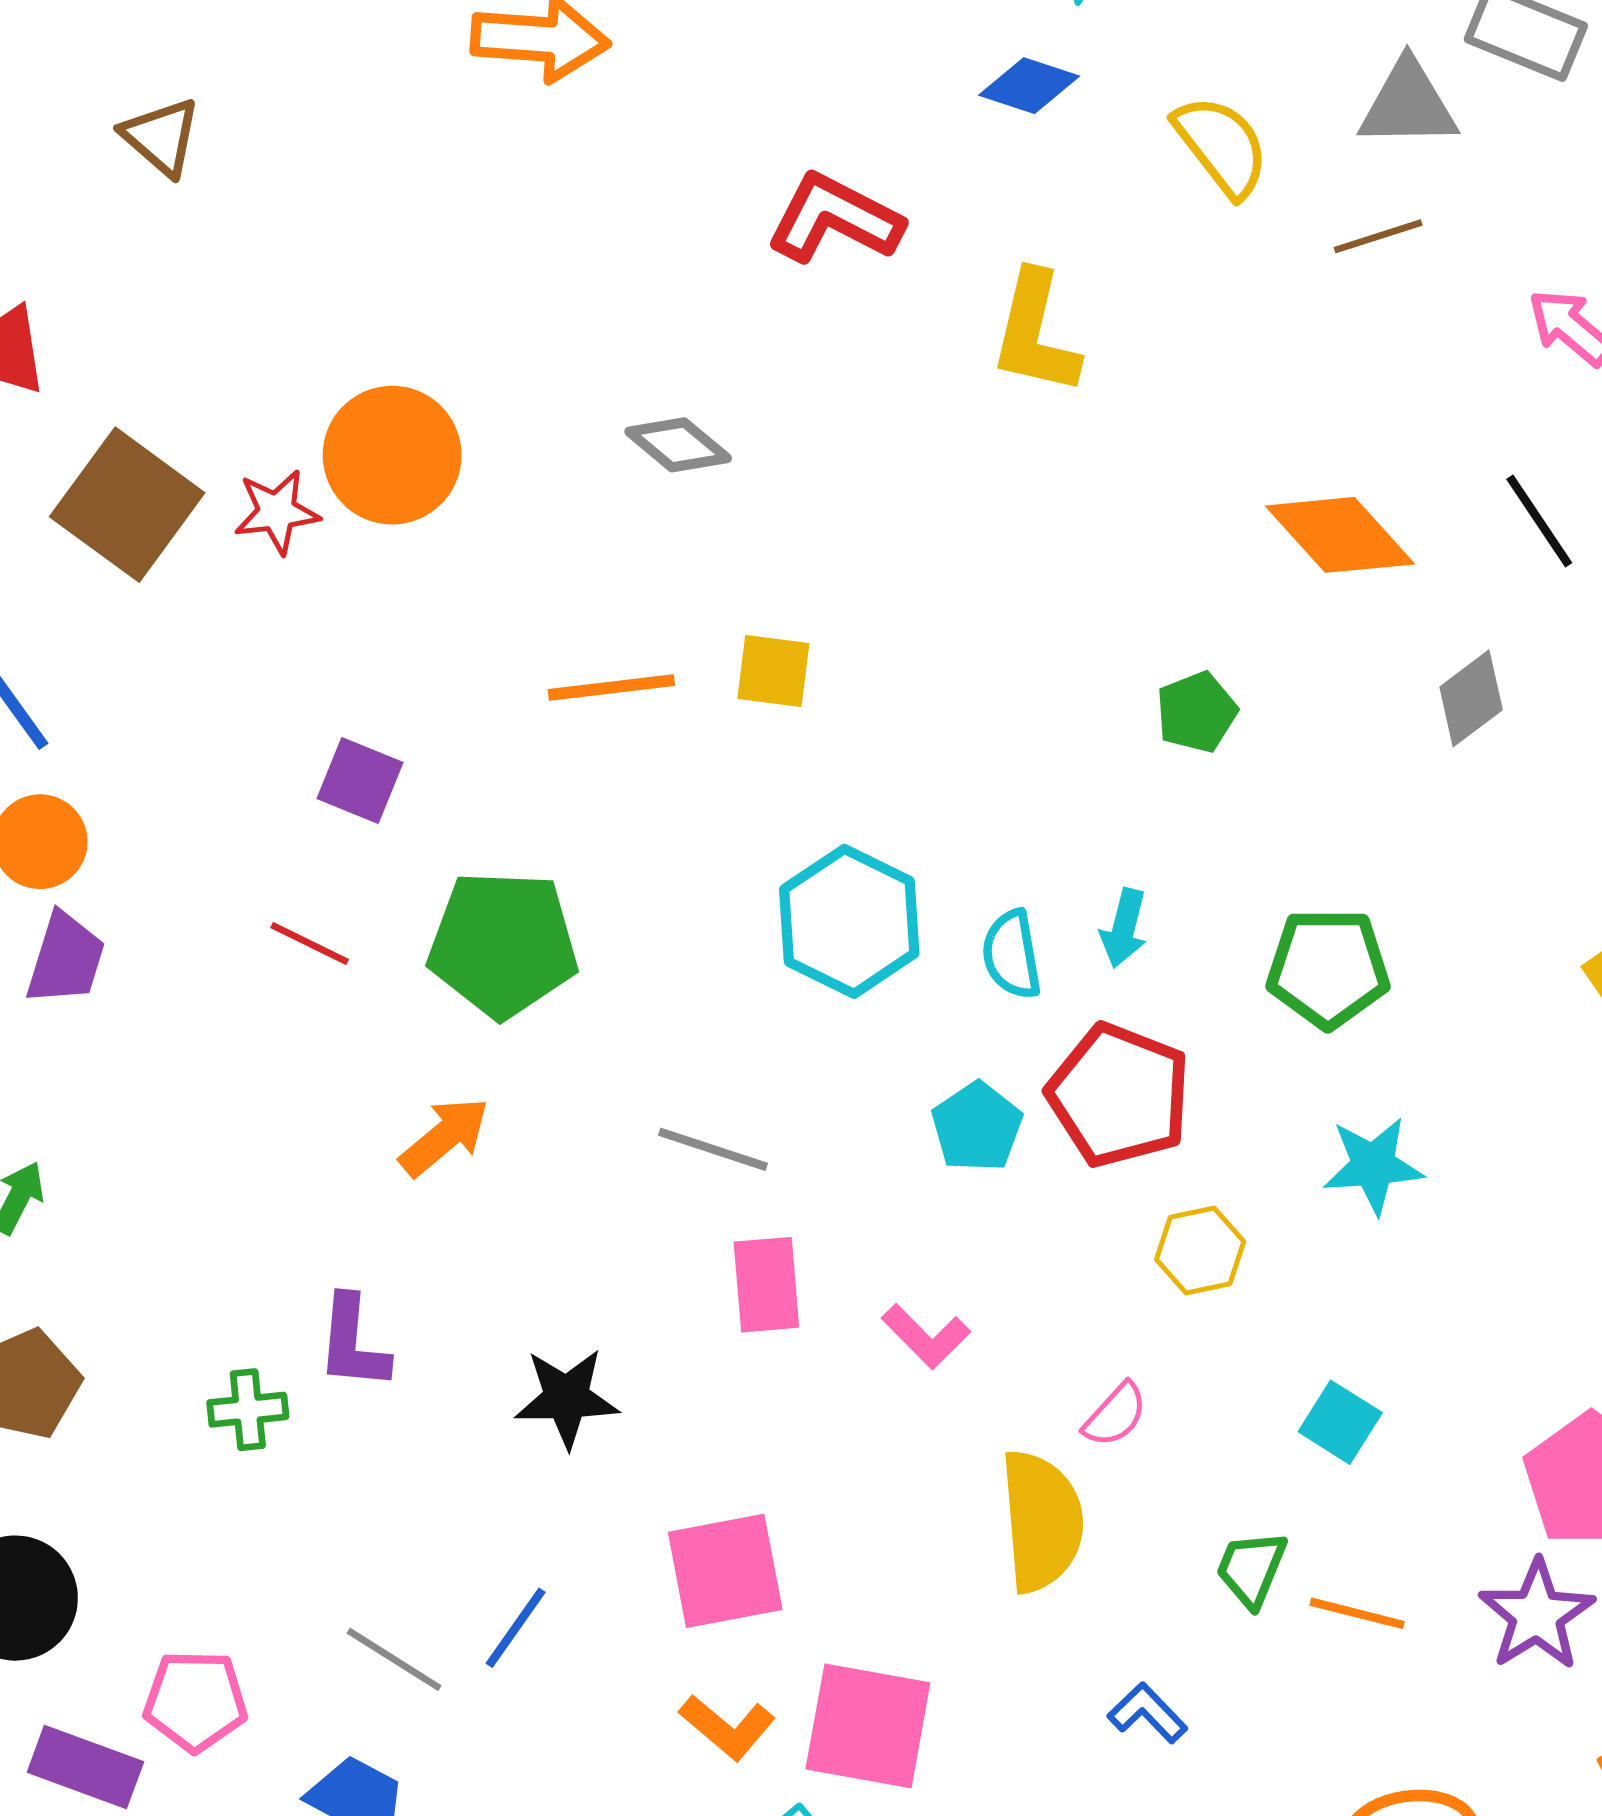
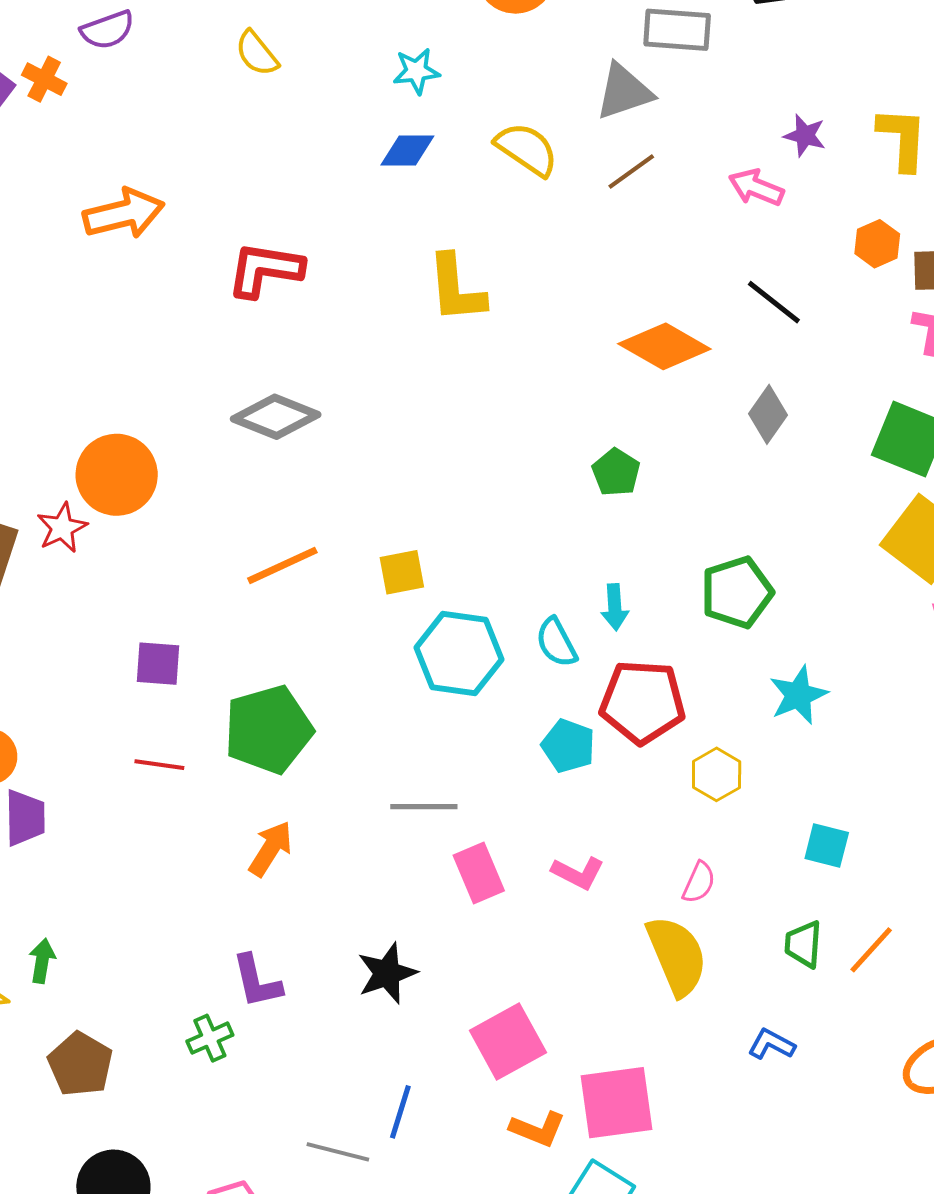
red L-shape: (835, 219) -> (265, 270), moved
gray diamond: (678, 445) -> (276, 417), size x1.4
yellow square: (773, 671) -> (402, 572), moved
orange line: (1357, 1613) -> (871, 950), turned -44

